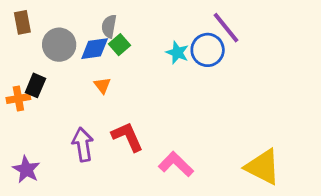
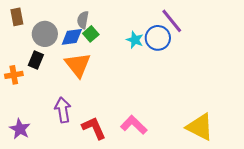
black rectangle: (35, 85) -> (36, 60), moved
orange triangle: (102, 85) -> (78, 65), size x2.0
red L-shape: (127, 137) -> (94, 128), moved

